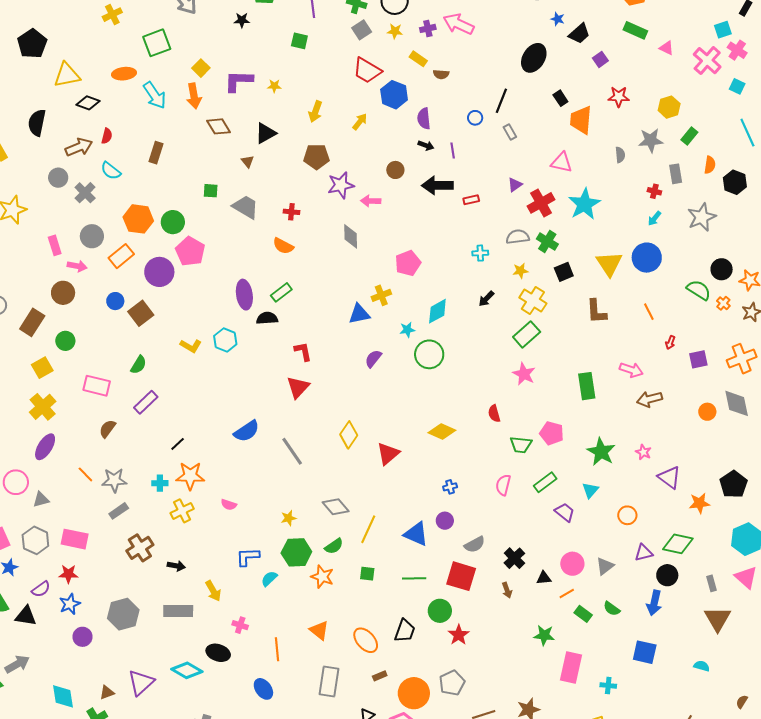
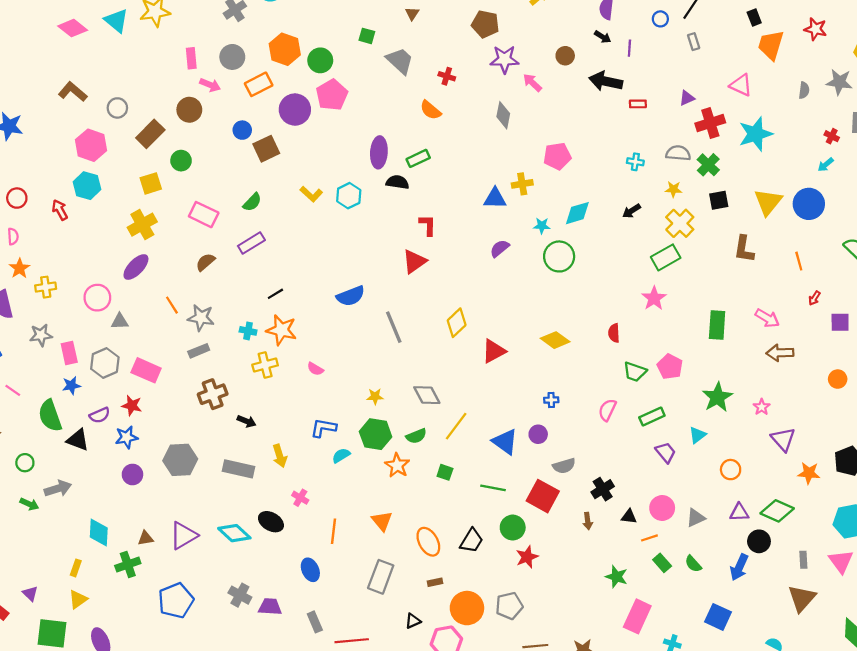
pink arrow: (371, 201) -> (532, 83), turned 30

